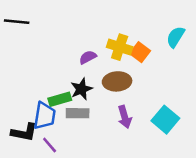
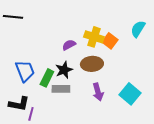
green rectangle: (60, 99) -> (47, 78), turned -48
blue trapezoid: (45, 116) -> (25, 71), moved, turned -30
purple line: (50, 145) -> (31, 114), moved, turned 56

